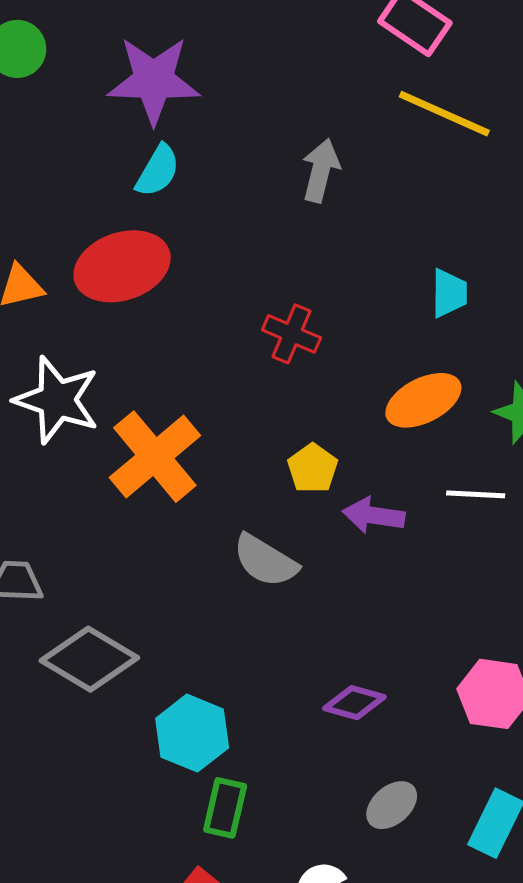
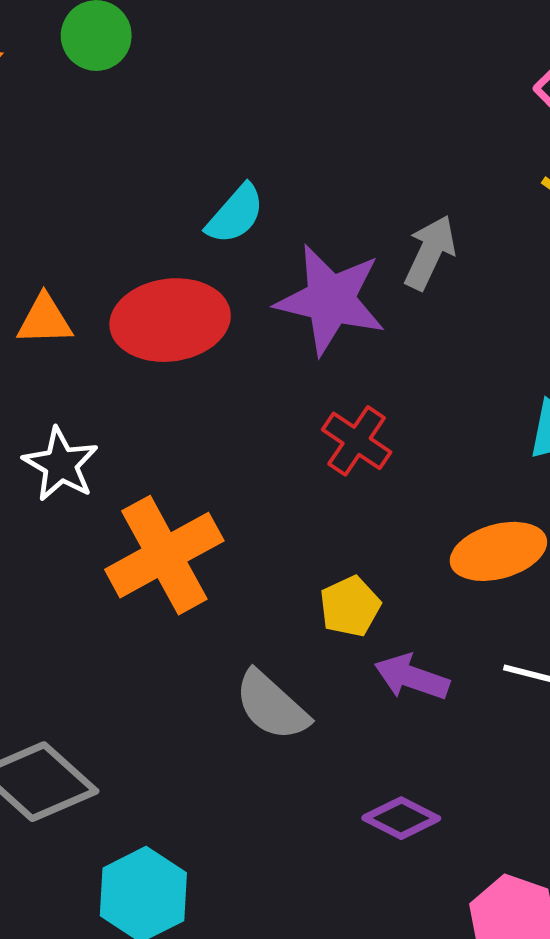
purple star: (154, 80) -> (331, 300), moved
white star: (57, 400) -> (61, 464), size x0.7
purple diamond: (354, 703) -> (401, 818), moved

